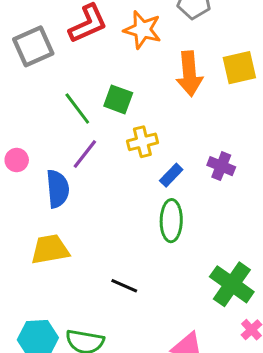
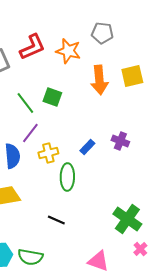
yellow cross: (142, 142) -> (48, 153), moved
green ellipse: (171, 221) -> (67, 177), moved

